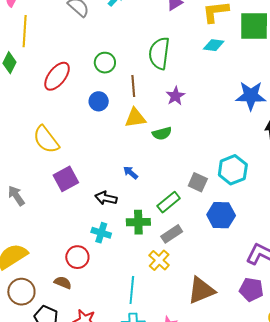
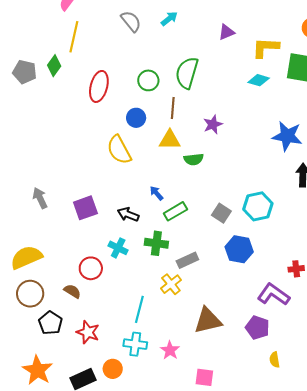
green semicircle: (159, 53) -> (187, 73), moved
red ellipse: (57, 76) -> (99, 86), turned -32
yellow semicircle: (46, 140) -> (119, 150), moved
purple square: (66, 179) -> (85, 208), moved
green rectangle: (169, 202) -> (175, 211), moved

